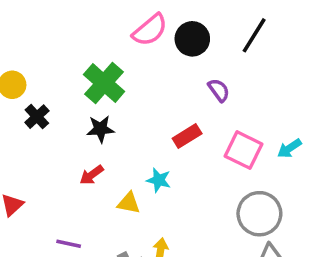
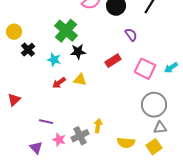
black star: (100, 129) -> (78, 52), moved
cyan star: (159, 180) -> (54, 60), moved
yellow triangle: (129, 203) -> (80, 80), moved

